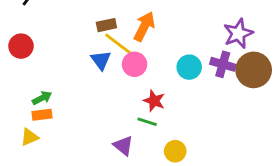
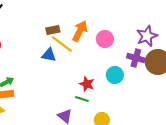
blue triangle: (101, 60) -> (49, 55), turned -42
pink circle: (135, 64) -> (105, 39), moved
cyan circle: (189, 67) -> (115, 75), moved

